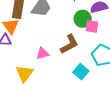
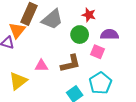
green circle: (83, 19) -> (80, 35), moved

